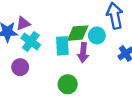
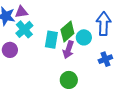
green diamond: (78, 33) -> (67, 31), turned -50
green circle: (68, 84) -> (69, 80), moved

